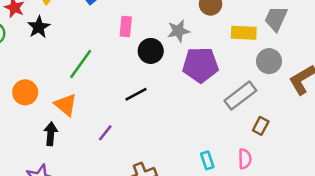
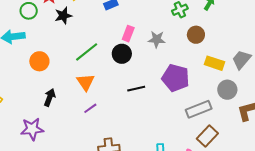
gray star: (178, 31) -> (157, 39), moved
black circle: (151, 51) -> (122, 54), moved
black line: (136, 94) -> (136, 89), moved
orange triangle: (66, 105) -> (86, 82), moved
brown rectangle: (261, 126) -> (207, 136), size x1.5

